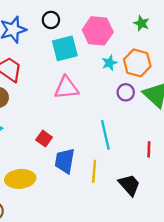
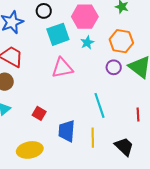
cyan star: (109, 63) -> (87, 43), moved
red square: (44, 139) -> (39, 113), moved

